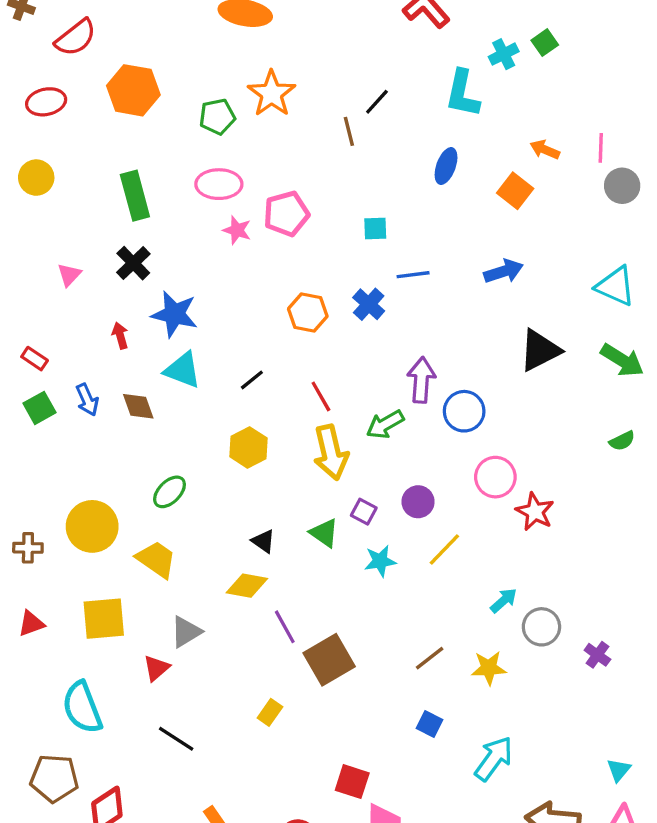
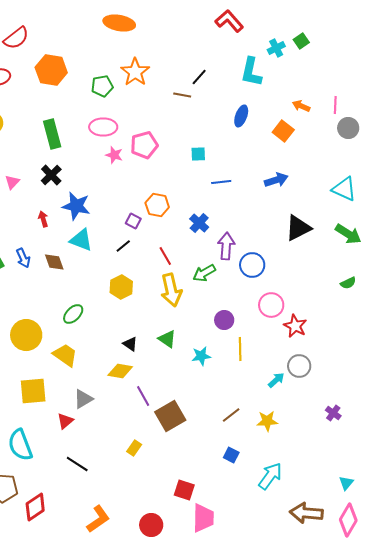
brown line: (349, 131) -> (182, 95), turned -66
blue cross: (369, 304) -> (199, 223), moved
purple square: (364, 512) -> (133, 221), moved
yellow line: (444, 549) -> (240, 349), turned -45
gray circle: (541, 627) -> (299, 366), moved

